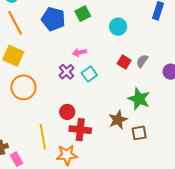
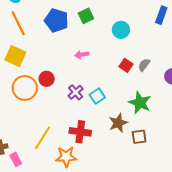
purple cross: (66, 72) -> (76, 92), moved
cyan square: (89, 74) -> (97, 96), moved
red circle: (67, 112) -> (47, 79), moved
yellow line: (43, 137) -> (43, 138), turned 40

